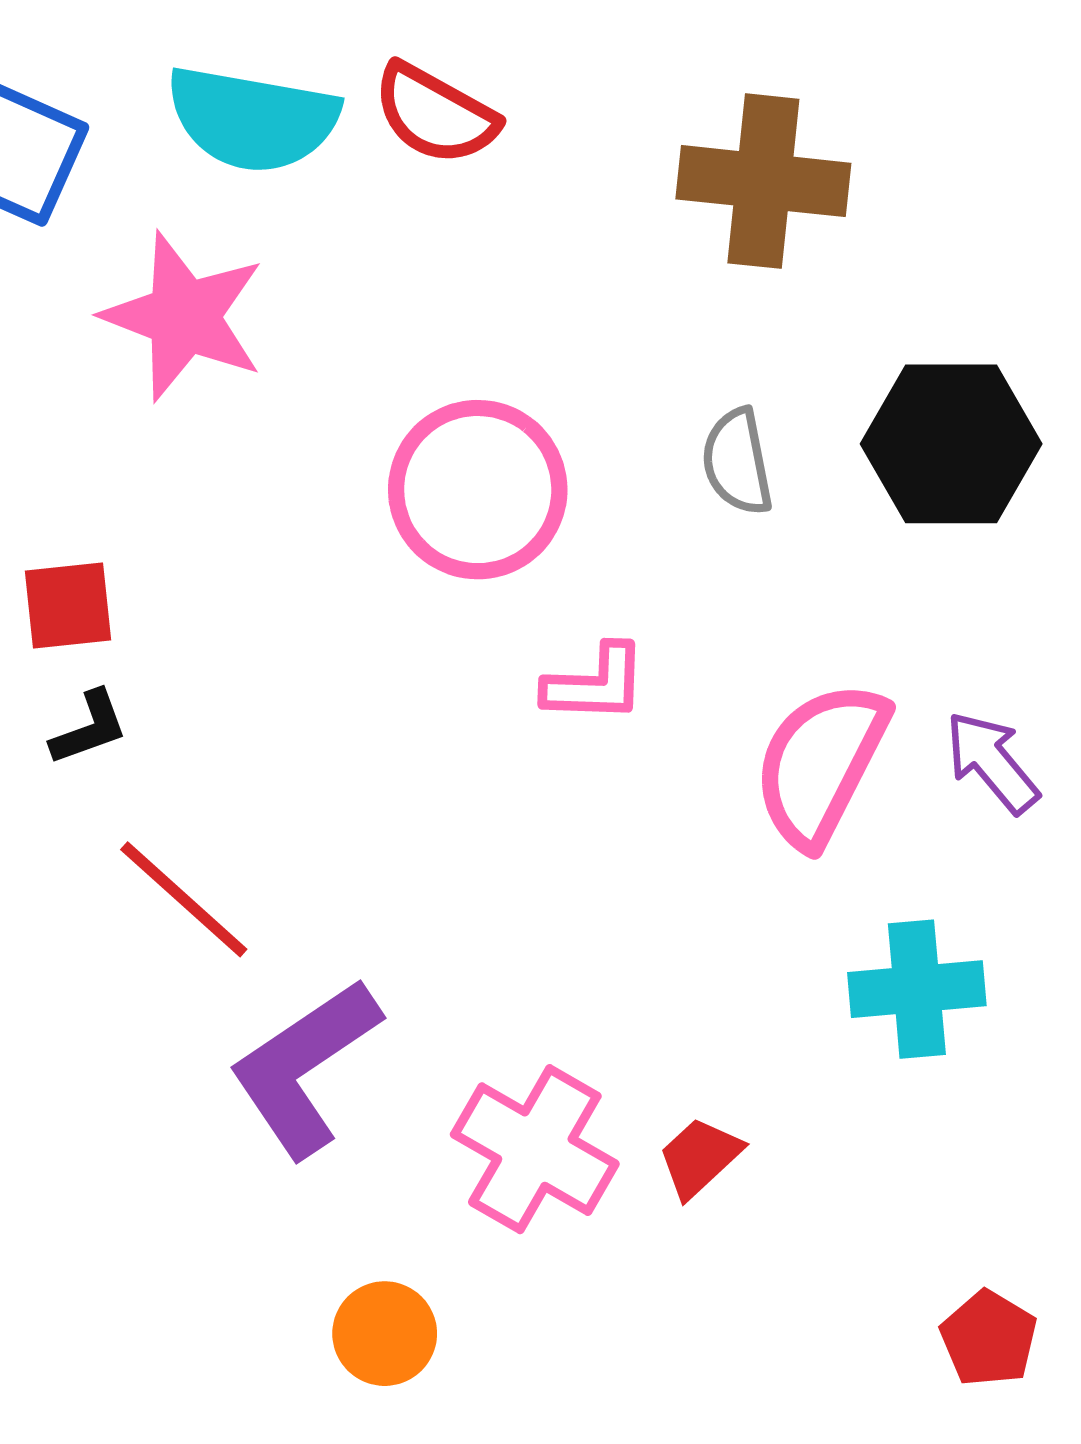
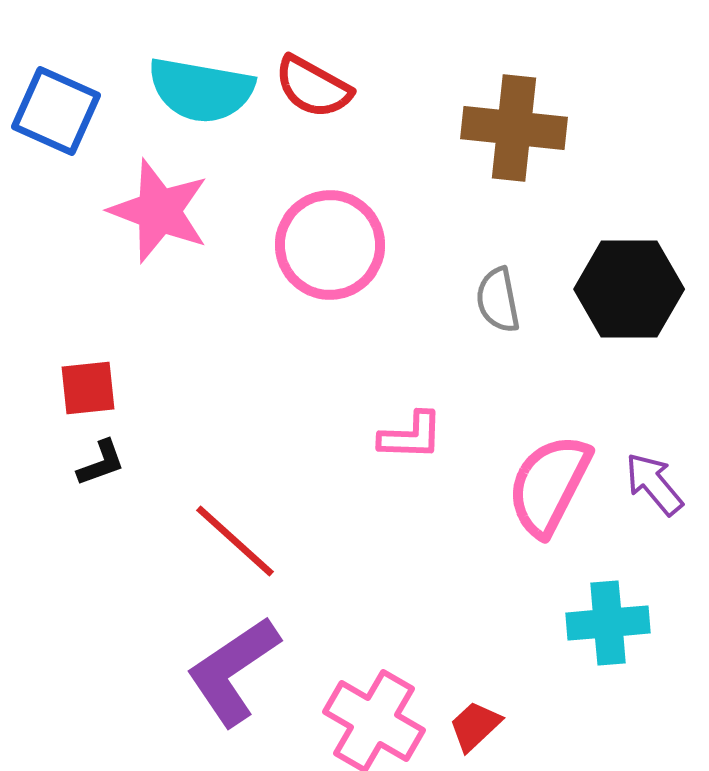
pink circle: (478, 490) -> (330, 245), moved
red line: (184, 899) -> (235, 541), moved

